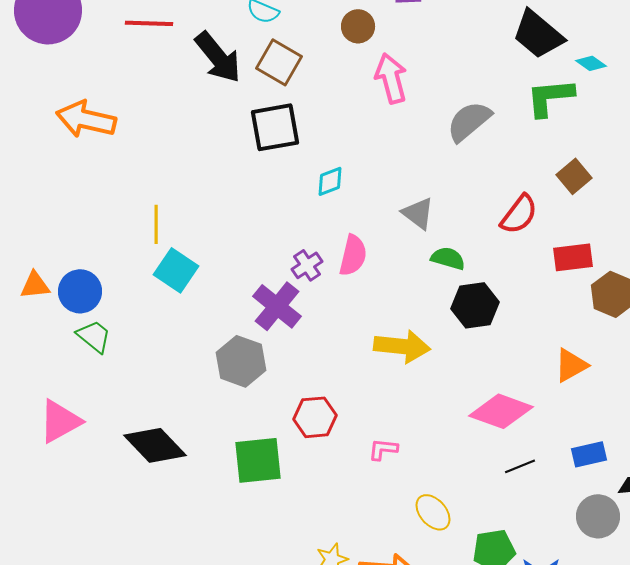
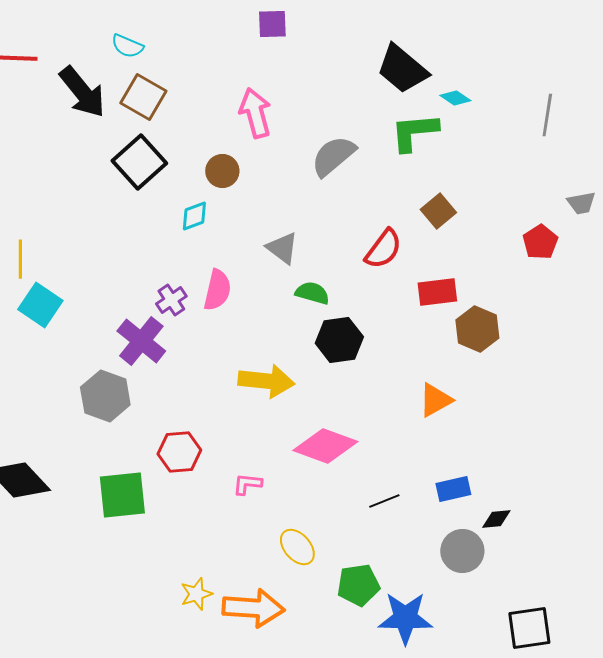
brown circle: (358, 26) -> (222, 171), moved
black square: (275, 127) -> (139, 162), turned -32
pink diamond: (501, 411) -> (325, 446), moved

